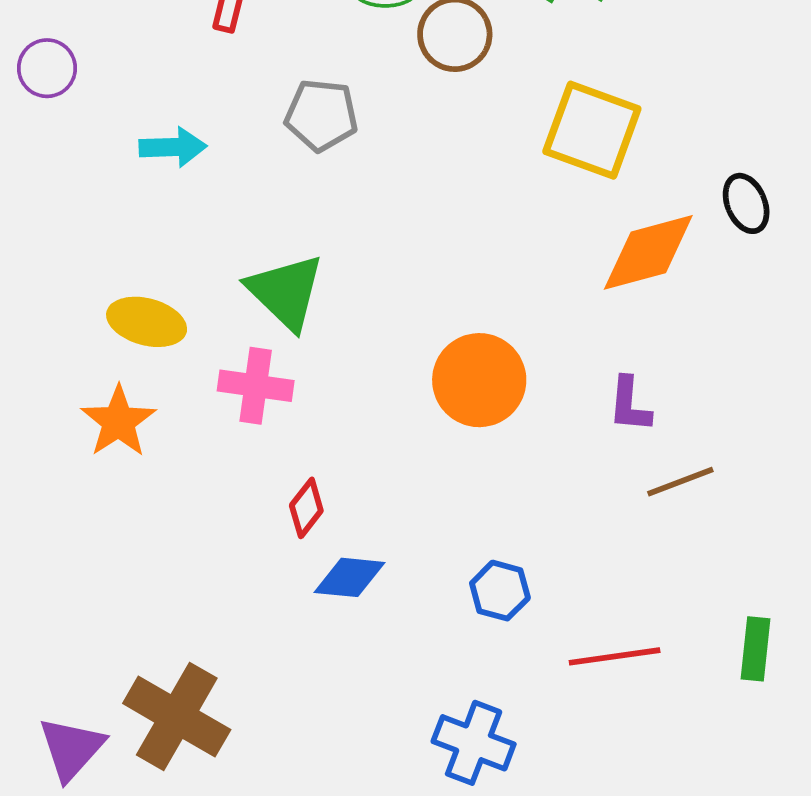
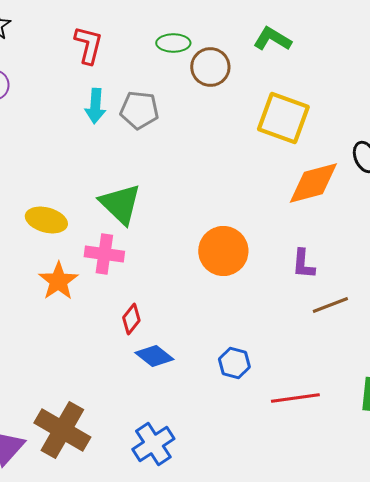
cyan arrow: (173, 147) -> (95, 106), moved, turned 96
orange star: (118, 421) -> (58, 281), moved
blue diamond: (350, 577) -> (154, 356), turned 33
blue cross: (474, 743) -> (153, 444), moved, turned 36

